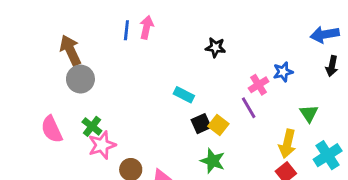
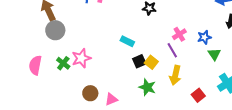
blue star: (283, 72) -> (204, 37), moved
pink semicircle: (52, 129) -> (35, 65), turned 36
yellow arrow: (287, 144) -> (175, 75), moved
pink star: (102, 145) -> (81, 58), moved

